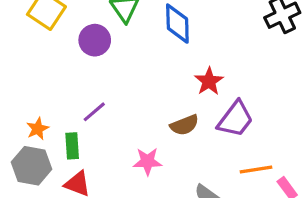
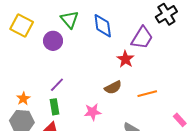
purple trapezoid: (235, 119) -> (142, 38), moved
green rectangle: (72, 146) -> (54, 107), moved
orange line: (256, 170) -> (147, 94), moved

